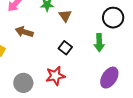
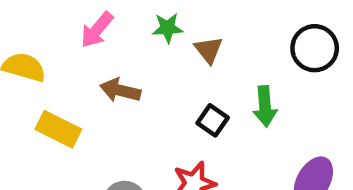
green arrow: (99, 43) -> (265, 106), moved

